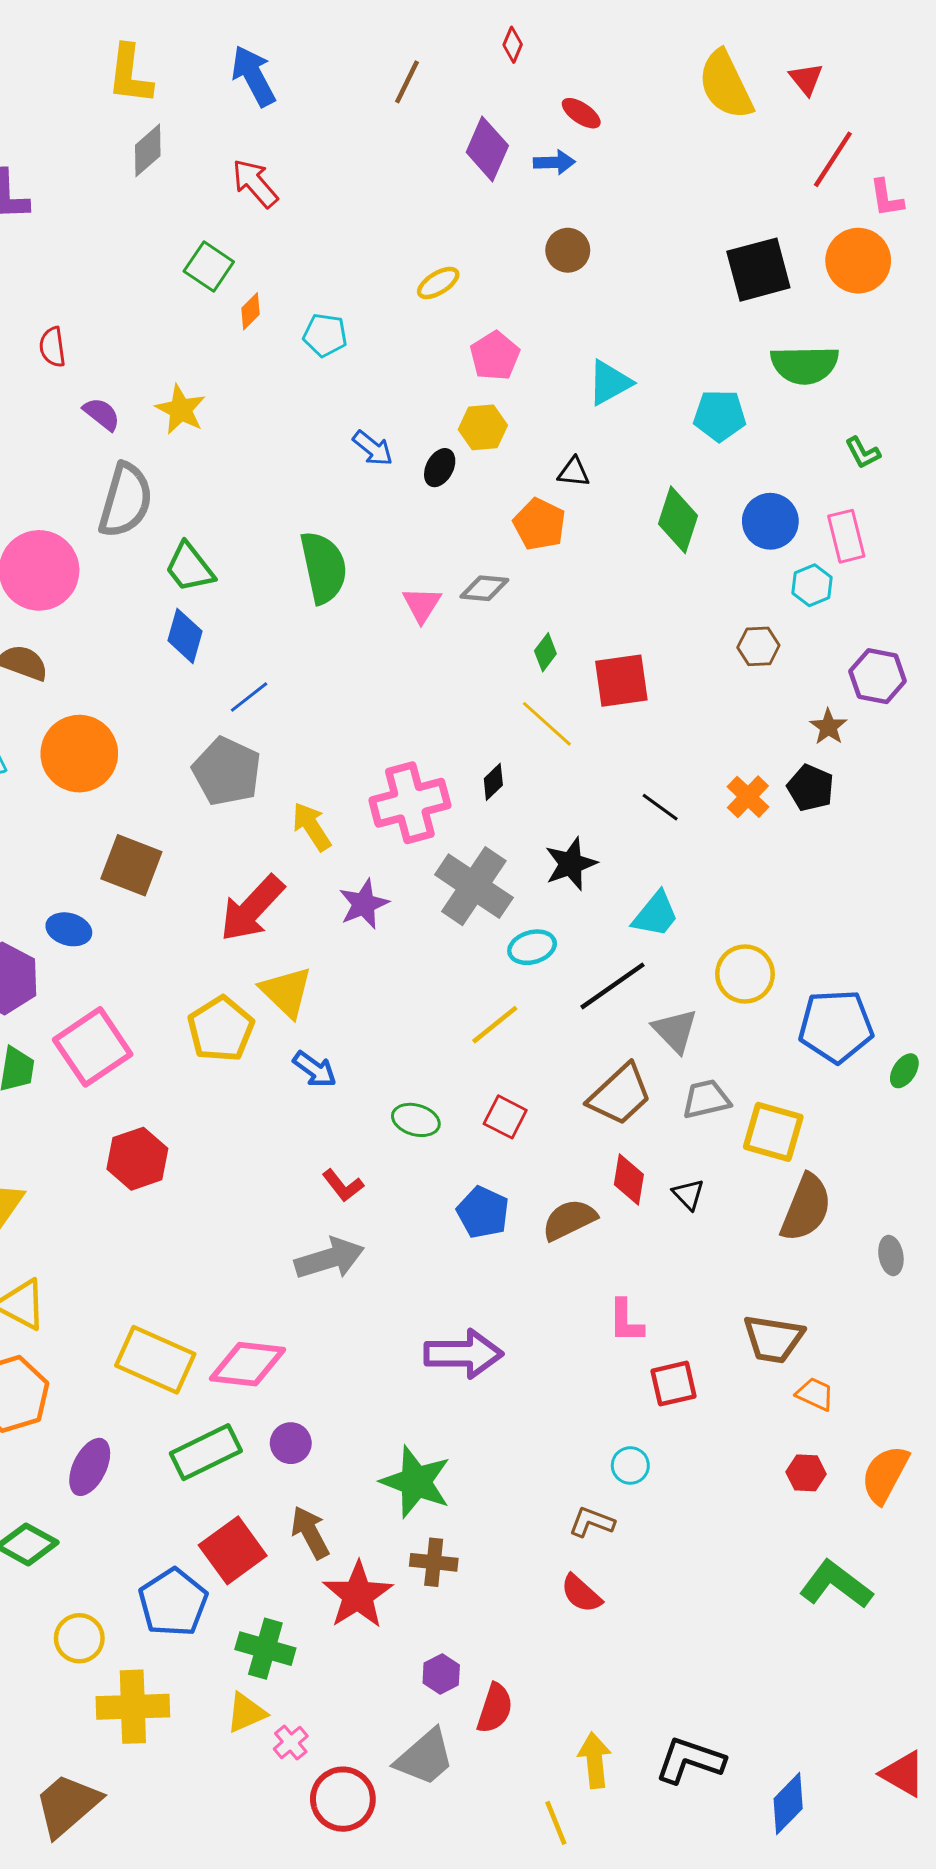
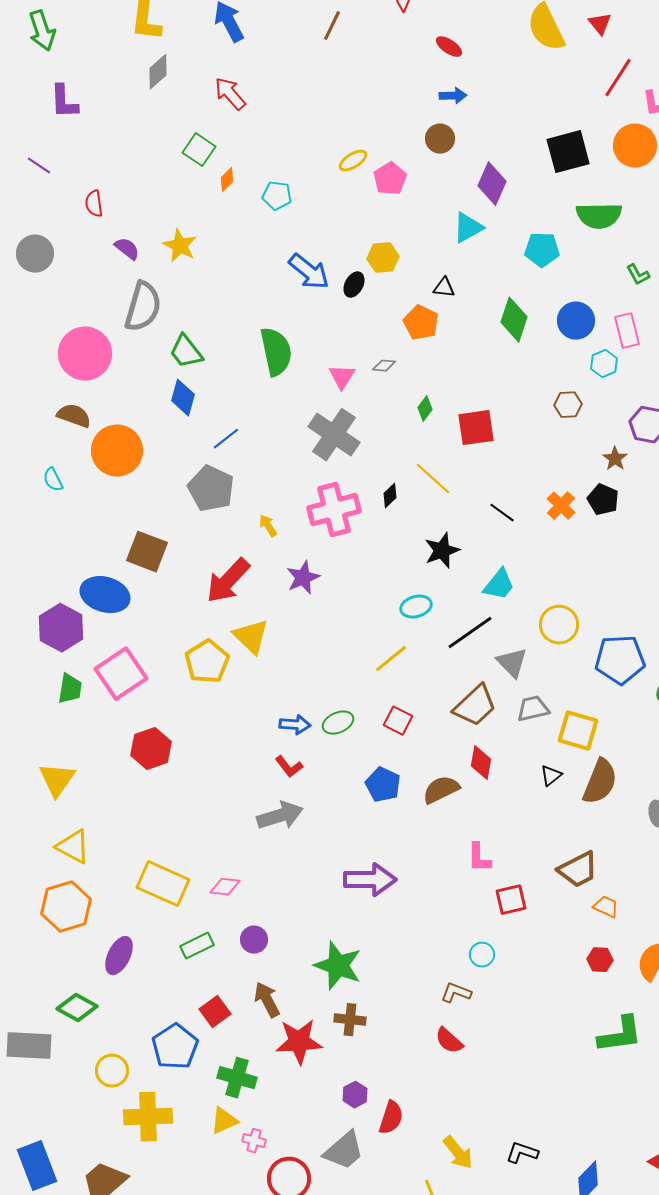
purple diamond: (487, 149) -> (492, 184), moved
blue arrow: (554, 162) -> (453, 96), moved
pink pentagon: (495, 356) -> (390, 179), moved
blue arrow: (373, 448) -> (309, 272), size x1.5
gray diamond: (484, 588) -> (384, 366), size x0.7
yellow line: (547, 724) -> (433, 479), moved
orange circle: (79, 754) -> (117, 451), moved
yellow arrow: (312, 827) -> (268, 526), size x0.7
gray cross: (474, 886) -> (334, 435), moved
blue ellipse: (69, 929) -> (105, 595), size x1.6
blue arrow: (315, 1069) -> (295, 725), moved, turned -32
green ellipse: (416, 1120) -> (338, 723), turned -40
black triangle: (688, 1194) -> (551, 776), moved, turned 35
brown trapezoid: (773, 1339) -> (578, 870), turned -36
pink diamond: (248, 1364) -> (225, 887), size x0.6
green rectangle: (206, 1452) -> (197, 946), size x0.7
red square: (233, 1550) -> (215, 1012), size x0.7
green L-shape: (836, 1585) -> (620, 1035), turned 135
red star: (358, 1595) -> (299, 1042), turned 30
pink cross: (291, 1742) -> (254, 1141), turned -35
yellow arrow: (595, 1760) -> (458, 1153), turned 147
black L-shape: (690, 1760) -> (522, 1153), size x0.7

